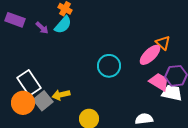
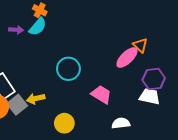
purple arrow: (42, 28) -> (16, 30), turned -40
cyan circle: (109, 66) -> (68, 69), moved
pink trapezoid: (159, 82) -> (101, 94), moved

